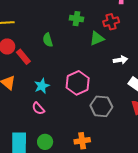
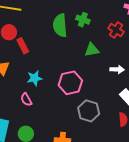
red cross: (111, 22) -> (116, 30), turned 35
green triangle: (97, 38) -> (92, 50), moved
green semicircle: (48, 40) -> (60, 25), moved, size x1.6

